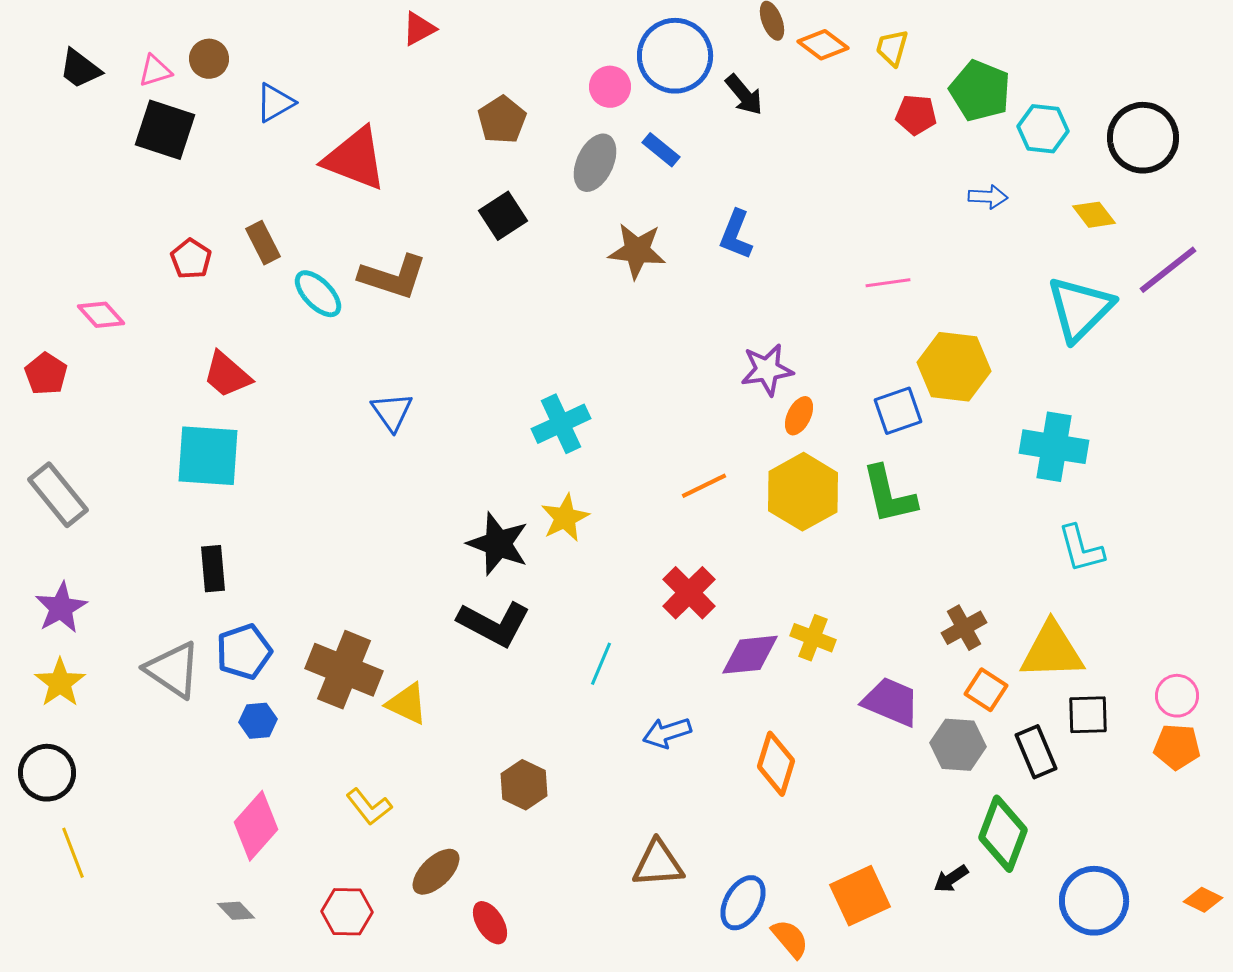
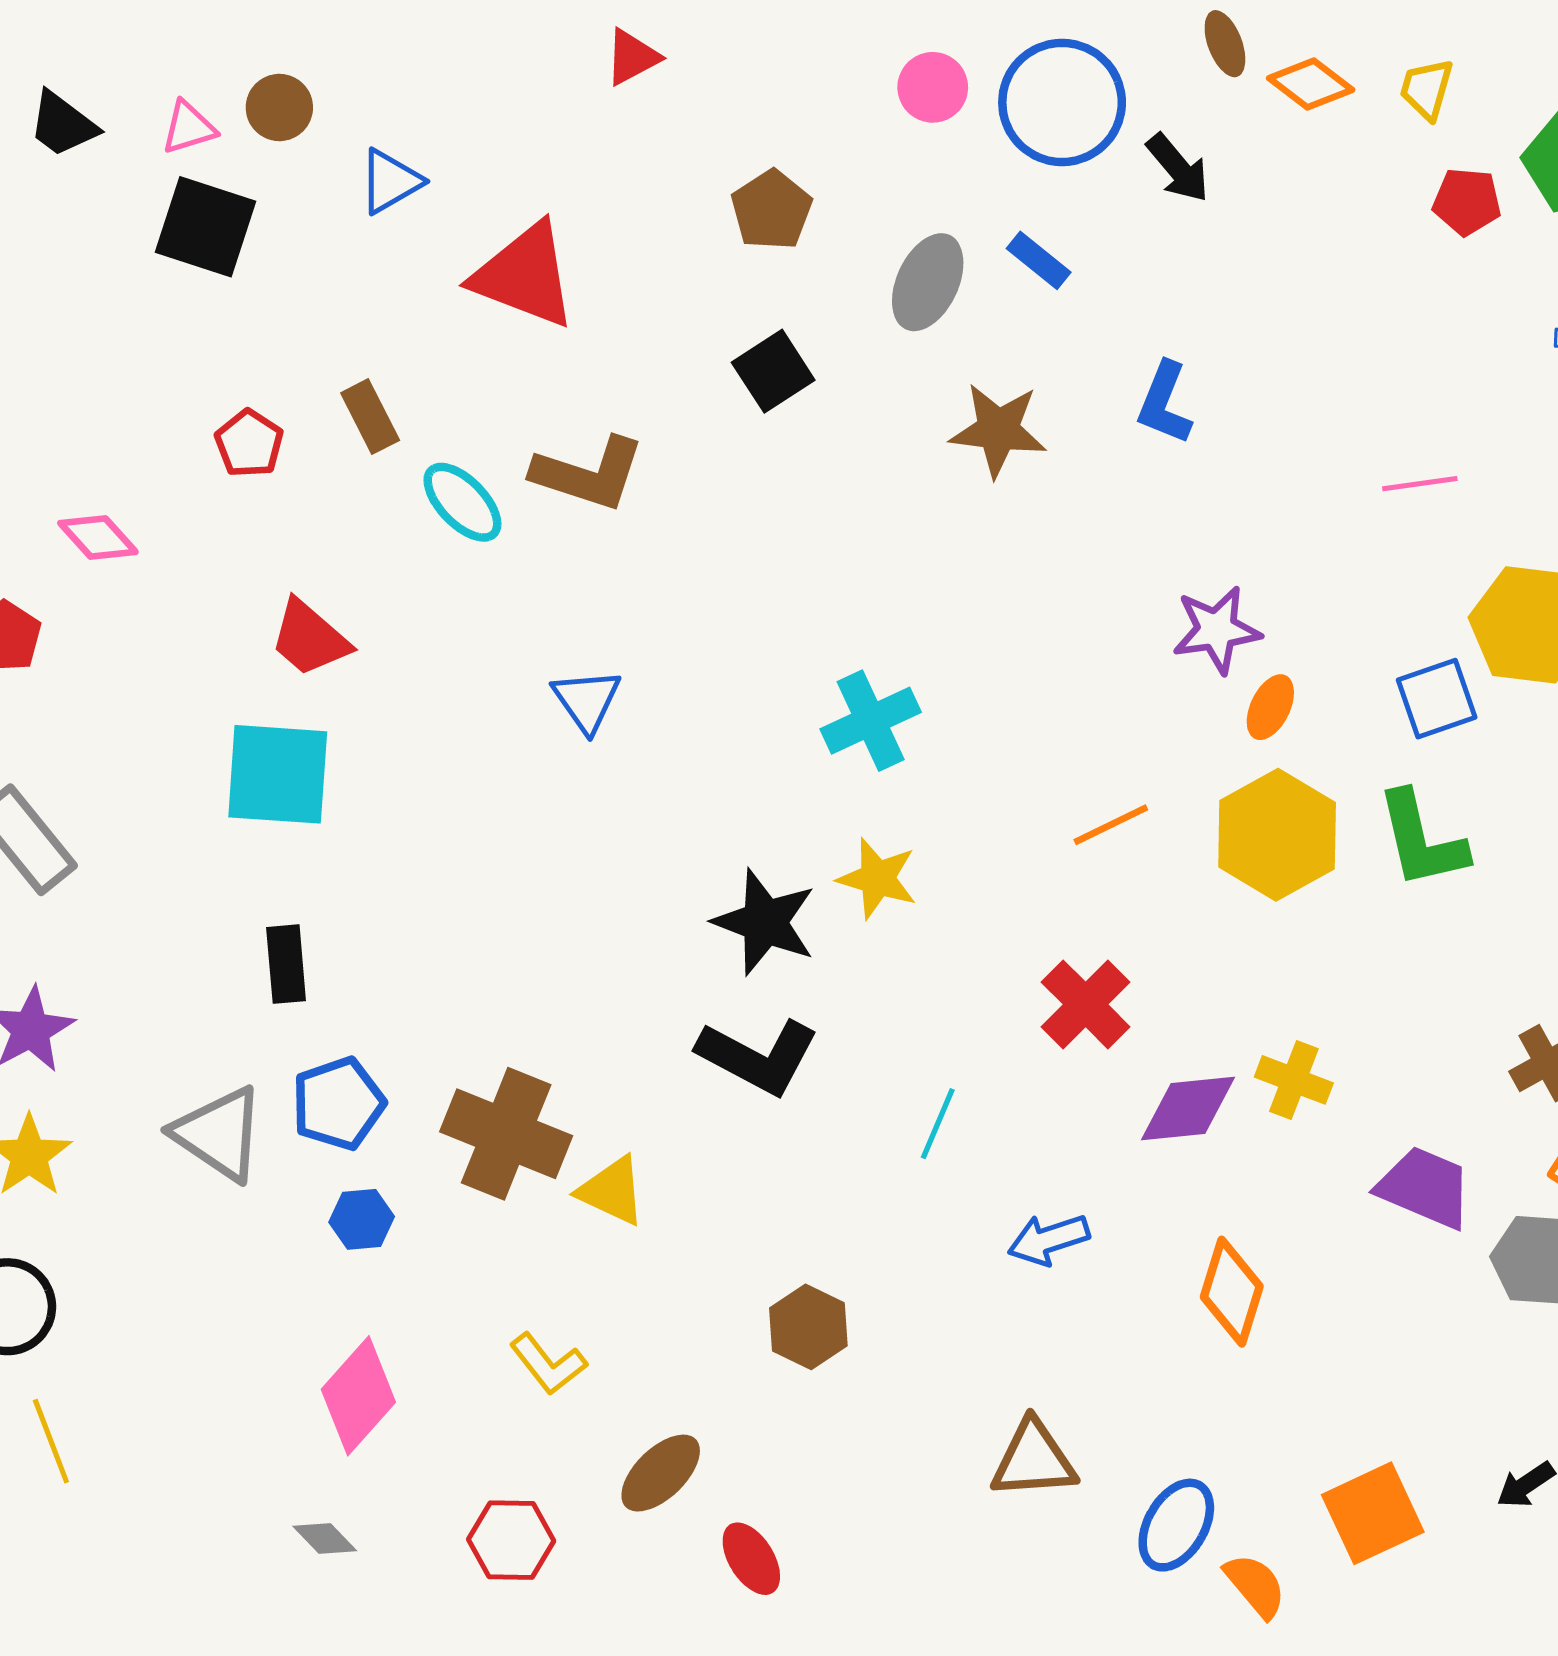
pink circle: (610, 87) -> (933, 87), moved
yellow star: (565, 518) -> (877, 878), turned -30

